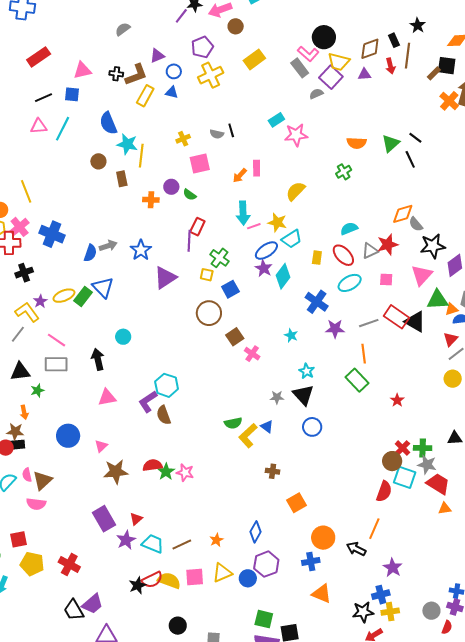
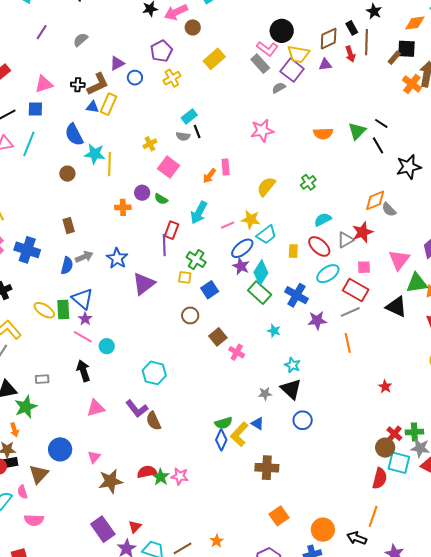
purple line: (181, 16) -> (42, 32), moved
yellow cross: (211, 75) -> (172, 78), size x0.7
blue triangle: (172, 92) -> (92, 107), moved
cyan rectangle: (276, 120) -> (189, 116), moved
pink square: (200, 163) -> (169, 167), turned -35
green cross: (344, 172) -> (308, 182), moved
brown rectangle: (122, 179) -> (69, 226), moved
cyan arrow: (243, 213) -> (199, 213), moved, turned 35
black star: (433, 246) -> (409, 167), moved
yellow ellipse: (64, 296) -> (44, 310), turned 60
green rectangle: (83, 297) -> (63, 309), turned -36
purple star: (40, 301) -> (85, 319), moved
brown circle: (209, 313) -> (190, 315), size x0.7
red rectangle: (397, 317) -> (356, 290), moved
pink line: (57, 340) -> (83, 337), moved
gray rectangle: (56, 364) -> (42, 379), size x0.6
green rectangle: (357, 380) -> (260, 293), moved
cyan hexagon: (167, 385) -> (154, 373), moved
green star: (37, 390) -> (26, 407), size x1.6
purple L-shape: (148, 401) -> (137, 409), turned -90
brown cross: (273, 471) -> (267, 468), size x1.6
brown triangle: (42, 480) -> (39, 474), moved
orange square: (297, 503) -> (279, 516), moved
blue diamond: (255, 532) -> (221, 440), moved

